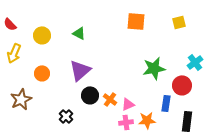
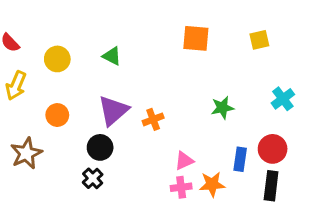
green star: (154, 68) -> (222, 108), size x0.7
red circle: (182, 85) -> (273, 149), moved
black circle: (90, 95) -> (100, 147), moved
orange cross: (110, 99) -> (153, 119), moved, turned 32

